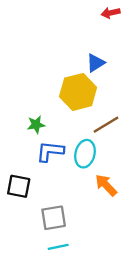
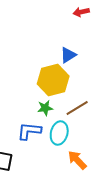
green star: (36, 125) -> (45, 108), moved

